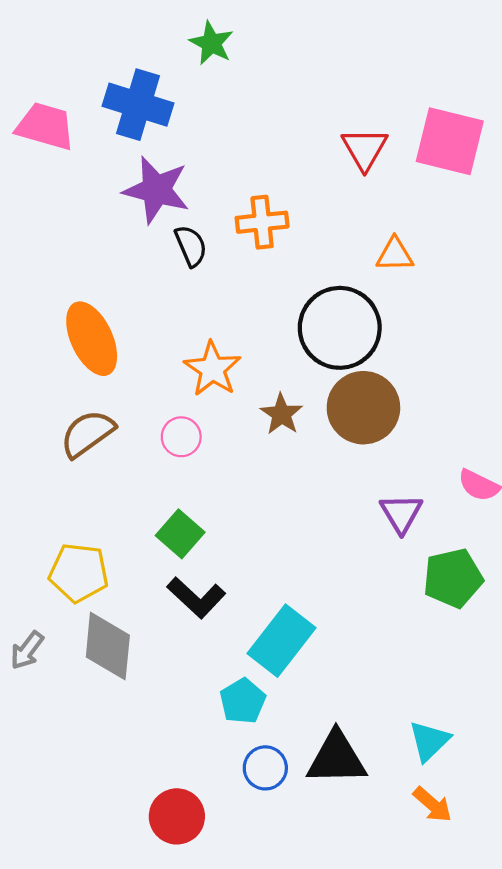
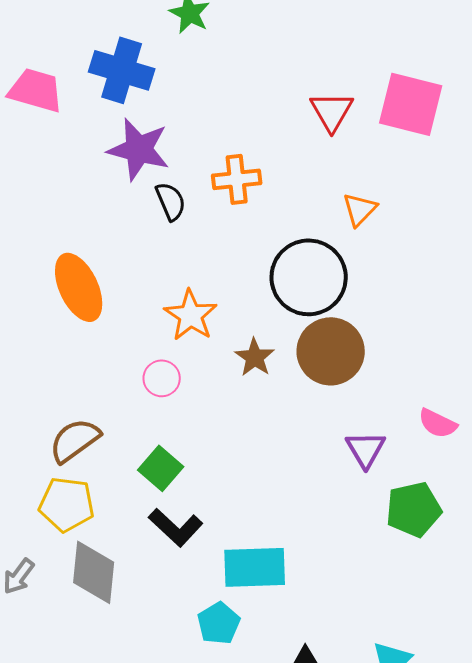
orange triangle: (395, 255) -> (360, 209), turned -45
brown semicircle: (87, 434) -> (75, 440), moved
cyan rectangle: (281, 641) -> (255, 567), turned 50

